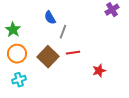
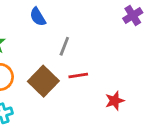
blue semicircle: (50, 18) -> (38, 17), moved

